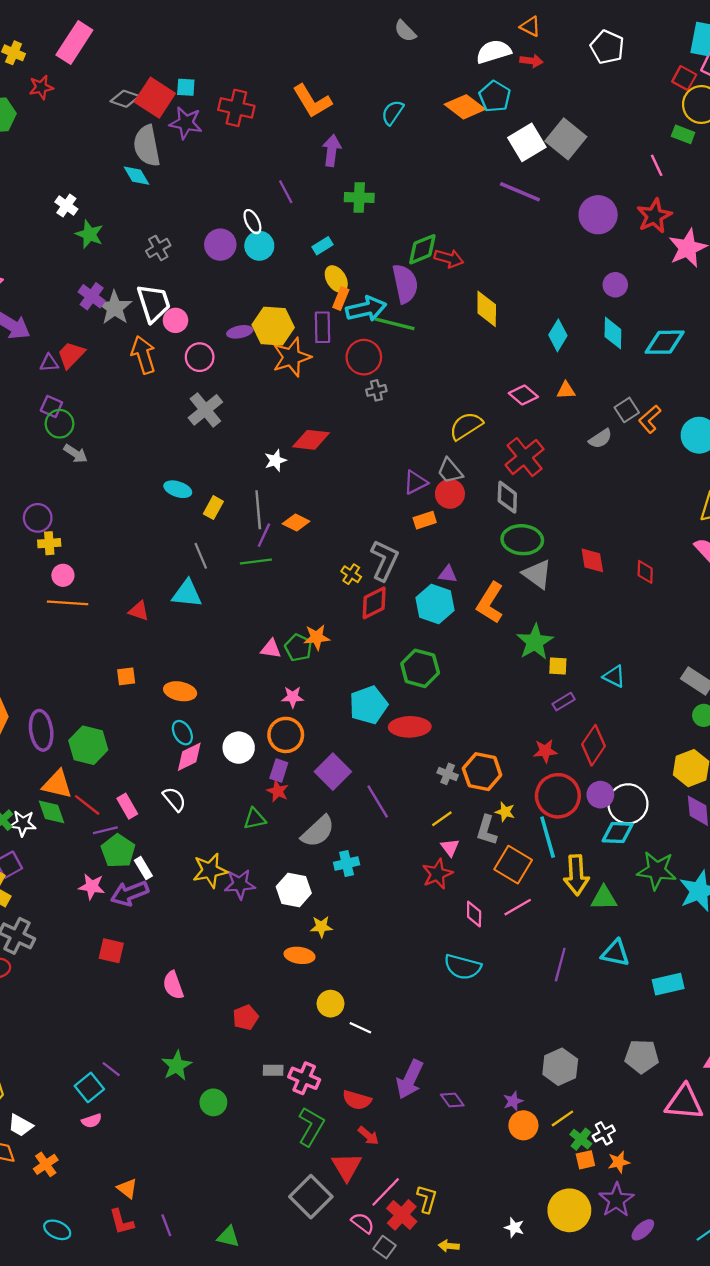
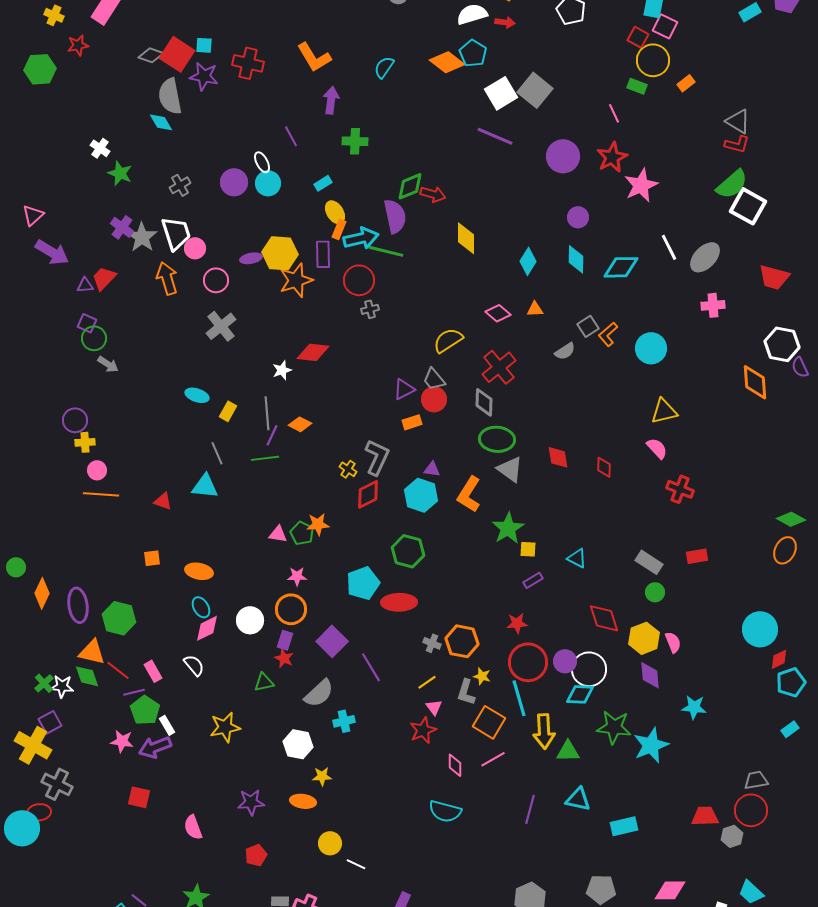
red diamond: (593, 745) -> (604, 618), moved, turned -52
purple star: (240, 884) -> (251, 802), moved

